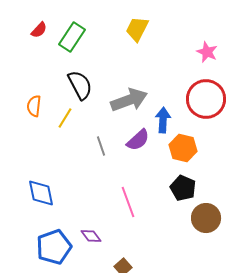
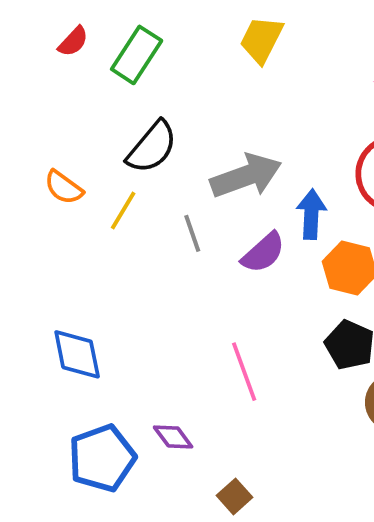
black semicircle: (80, 85) -> (152, 147), turned 68
orange semicircle: (34, 106) -> (64, 187), turned -60
gray line: (101, 146) -> (192, 233), moved

